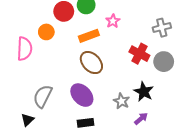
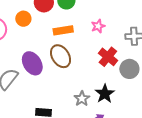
pink star: (113, 21) -> (98, 26), moved
purple ellipse: (82, 95) -> (32, 63), moved

